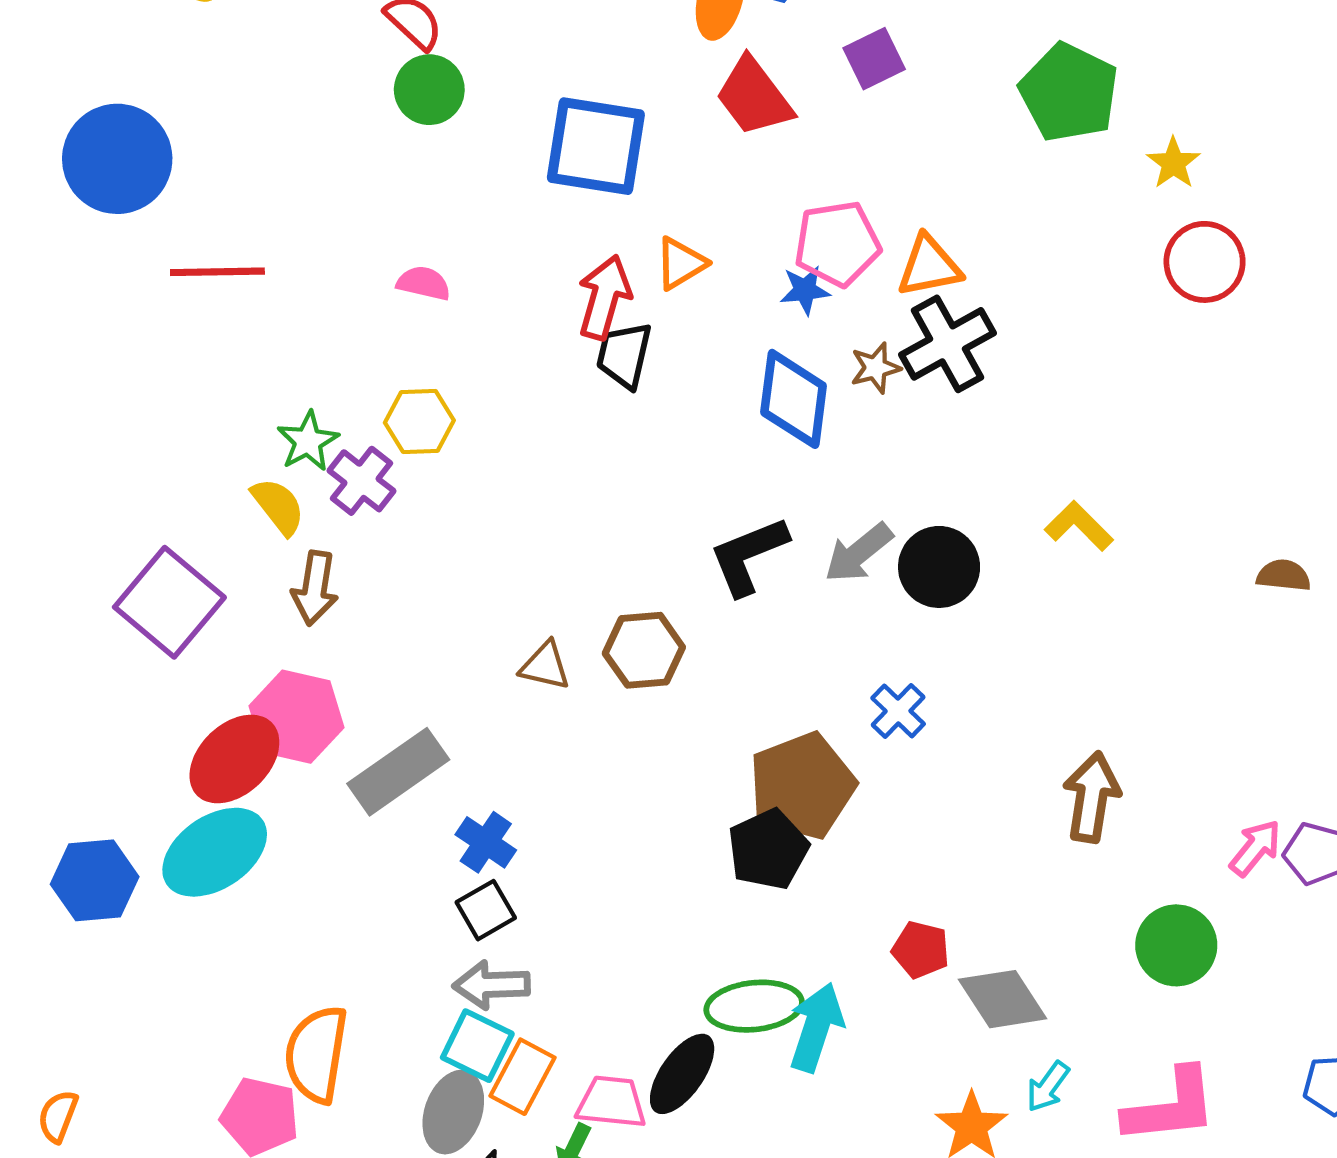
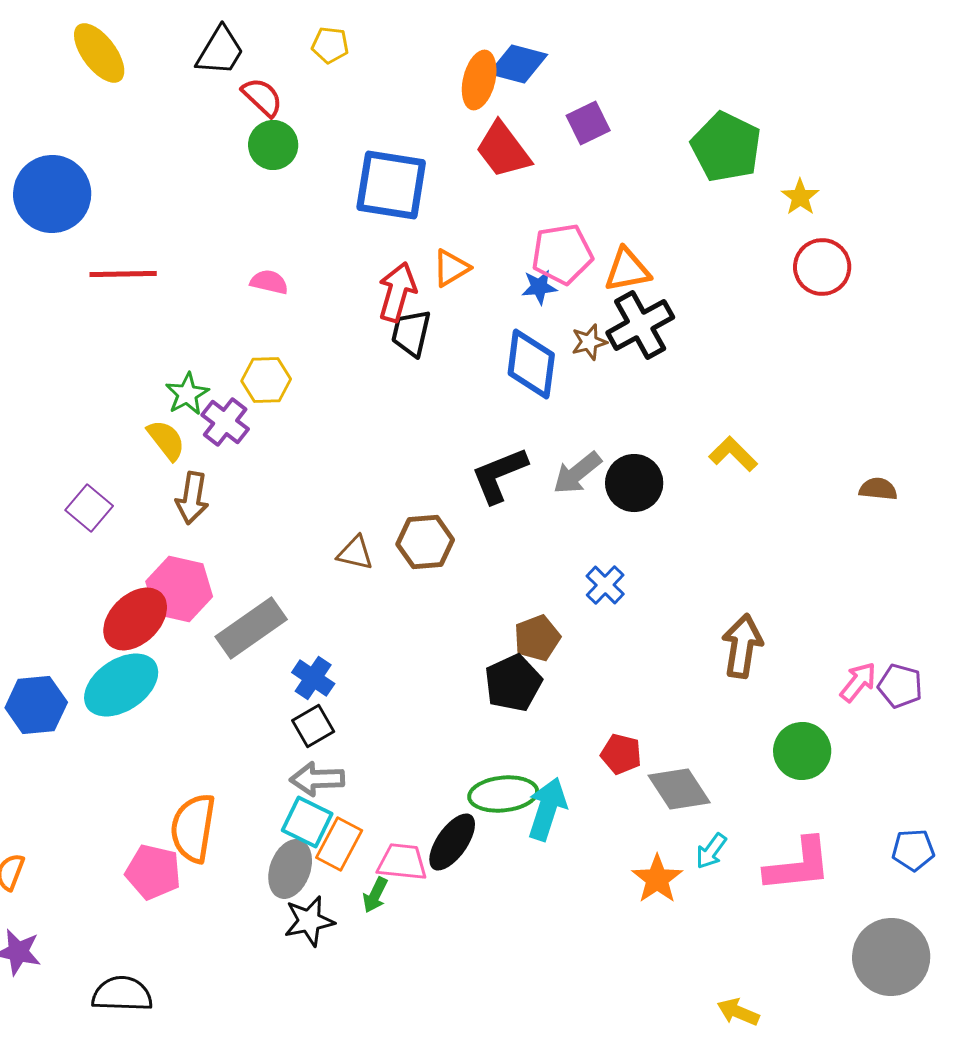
purple square: (169, 602) -> (89, 508), size x0.6
brown pentagon: (802, 786) -> (537, 638), size x0.6

